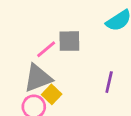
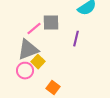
purple line: (109, 82) -> (76, 39), moved

